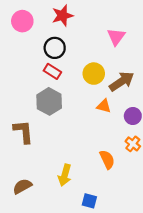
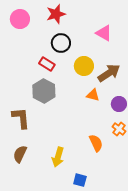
pink triangle: (116, 37) -> (104, 33), turned -36
black circle: (55, 48) -> (61, 43), moved
brown semicircle: (22, 186) -> (20, 154), moved, turned -36

